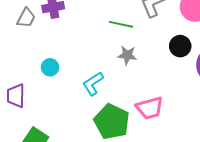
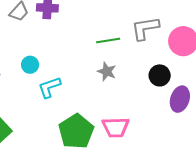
green line: (121, 24) -> (108, 41), turned -35
cyan L-shape: (93, 84) -> (49, 87), moved

